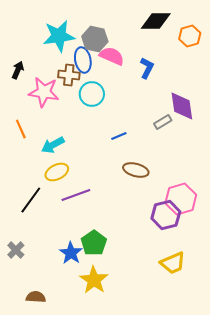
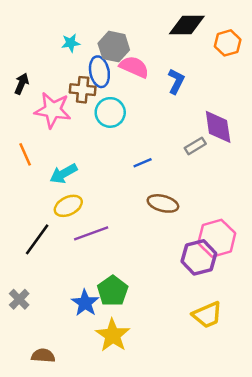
cyan star: (59, 36) -> (71, 43), size x0.5

